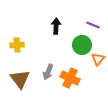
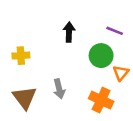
gray arrow: (48, 72) -> (59, 89), turned -35
orange cross: (70, 78) -> (101, 100), moved

